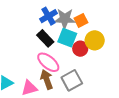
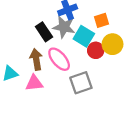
gray star: (65, 19) -> (64, 27), moved
black rectangle: (45, 38) -> (44, 32), moved
brown arrow: (47, 79) -> (36, 59), moved

